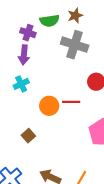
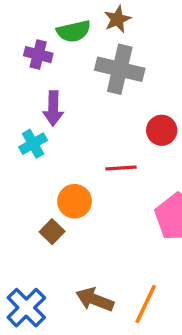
purple arrow: (24, 55) -> (53, 108), moved
orange circle: (49, 106) -> (75, 201), moved

